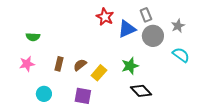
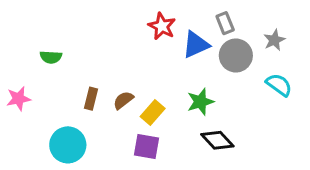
pink star: (27, 64) -> (18, 99), moved
cyan circle: (44, 94) -> (68, 145), size x1.5
purple square: (83, 96) -> (146, 146), moved

